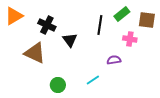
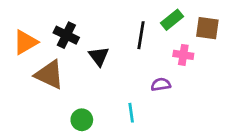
orange triangle: (14, 16) -> (25, 42), moved
cyan line: (93, 80) -> (131, 113), turned -64

